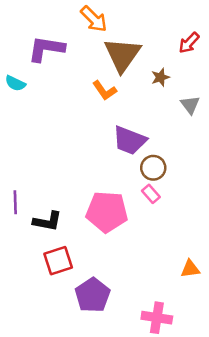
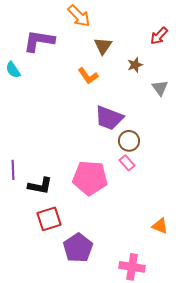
brown triangle: (122, 55) -> (103, 46), size x0.6
cyan semicircle: (15, 83) -> (13, 70), turned 30
orange triangle: (190, 269) -> (160, 226), turned 30

